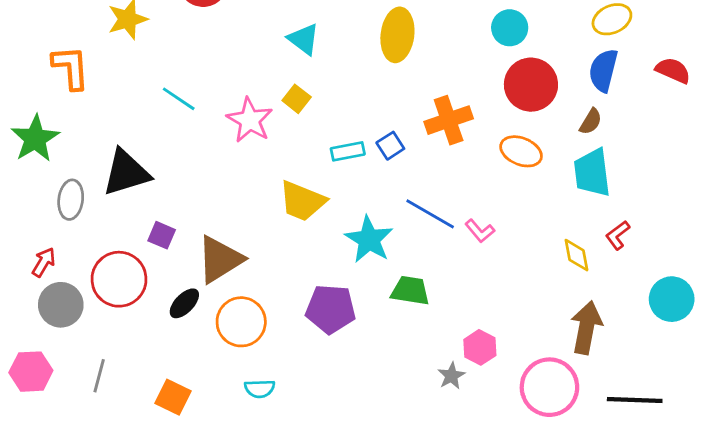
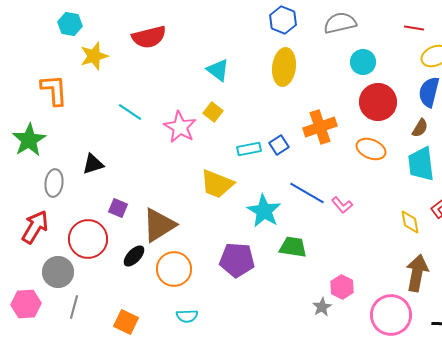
black triangle: (126, 173) -> (93, 164), size x0.6
red arrow: (44, 262) -> (35, 227), size x1.6
gray circle: (61, 305) -> (58, 272), moved

